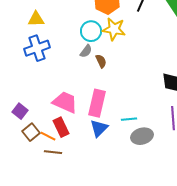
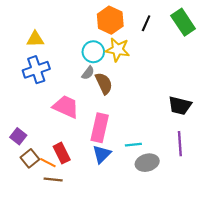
brown semicircle: (101, 61) -> (104, 83), size x1.5
pink trapezoid: (65, 102) -> (66, 107), moved

